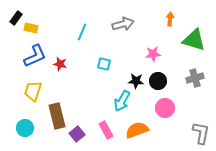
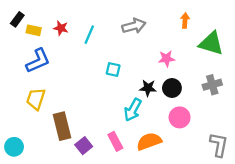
red star: (60, 64) -> (61, 28), moved
cyan circle: (25, 128) -> (14, 147), moved

